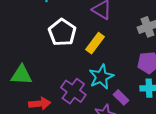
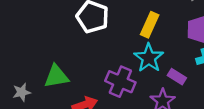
yellow rectangle: (95, 43) -> (150, 25), moved

